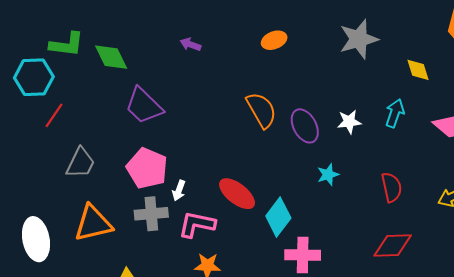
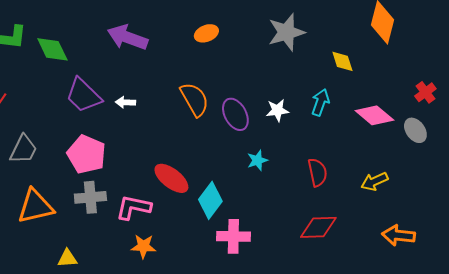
purple arrow: (190, 44) -> (127, 37), size x2.0
white arrow: (179, 190) -> (125, 102), moved, turned 72

